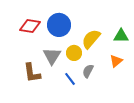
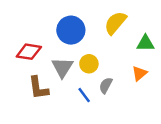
red diamond: (30, 26) -> (29, 52), moved
yellow semicircle: (91, 39) -> (115, 23), moved

